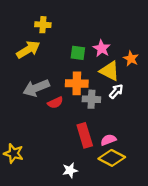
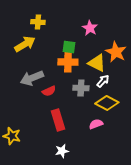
pink star: (102, 48) -> (90, 28), moved
orange star: (131, 59) -> (116, 52), size x1.5
orange cross: (77, 83) -> (68, 62), moved
red rectangle: (85, 135) -> (58, 120), moved
yellow diamond: (112, 158) -> (107, 103), moved

